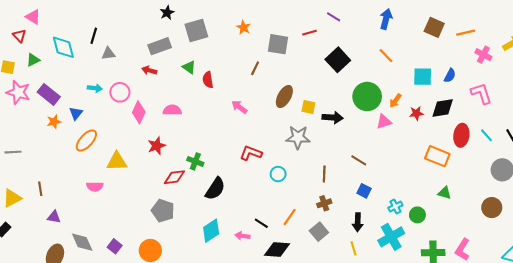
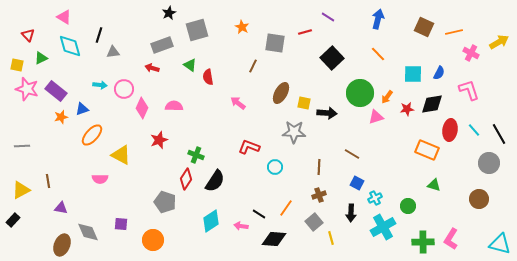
pink triangle: (33, 17) -> (64, 17), moved
blue triangle: (76, 113) -> (82, 109), turned 32
yellow triangle: (117, 161) -> (121, 155), turned 30
red diamond: (174, 177) -> (186, 179), moved, turned -50
cyan cross: (395, 207) -> (375, 198), moved
purple square: (115, 246) -> (121, 224), moved, turned -32
yellow line: (353, 248) -> (331, 238), moved

